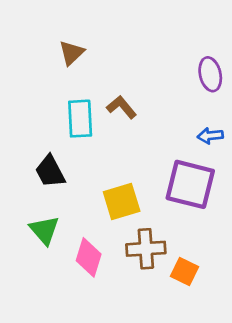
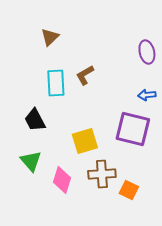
brown L-shape: (122, 107) -> (85, 75), turned -80

